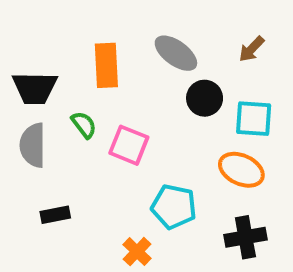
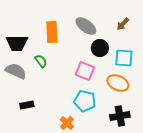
gray semicircle: (33, 145) -> (16, 71), turned 115
pink square: (129, 145) -> (85, 71), moved

